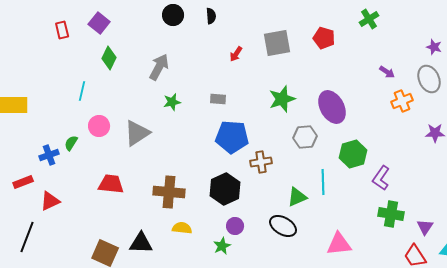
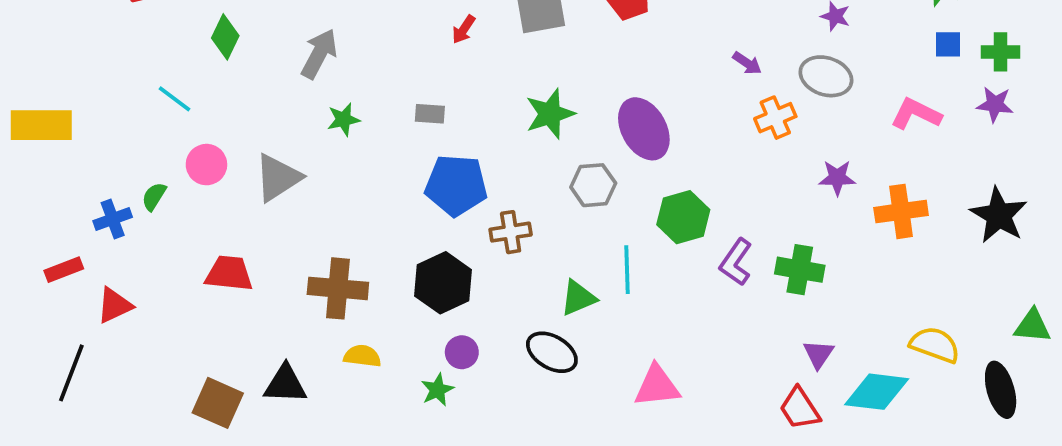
gray ellipse: (429, 79) -> (826, 76), turned -48
cyan line: (82, 91) -> (175, 99), turned -66
green cross: (391, 214) -> (800, 270), moved

